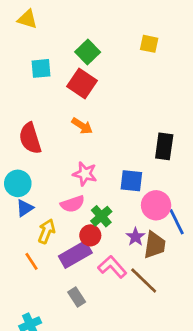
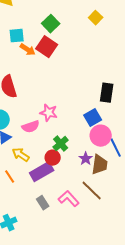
yellow square: (149, 44) -> (96, 18), turned 32
orange arrow: (82, 126) -> (28, 50), moved
blue square: (131, 181) -> (93, 118), moved, turned -36
pink semicircle: (73, 204) -> (31, 127), moved
yellow arrow: (47, 231) -> (21, 155), turned -78
pink L-shape: (112, 267) -> (69, 199), moved

